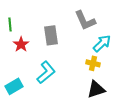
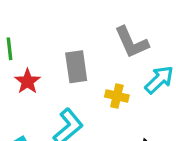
yellow cross: (93, 63) -> (117, 96), moved

